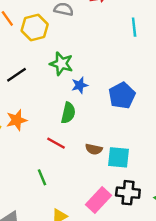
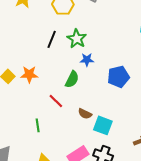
black line: (17, 75) -> (52, 39), moved, turned -48

